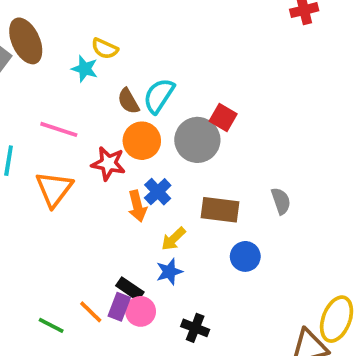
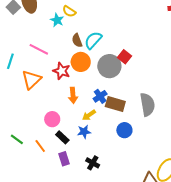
blue cross: (158, 192) -> (100, 96), moved
gray semicircle: (281, 201) -> (147, 105), size x1.6
purple rectangle: (119, 307) -> (64, 159), moved, turned -48
pink circle: (141, 311) -> (52, 119), moved
green line: (51, 325) -> (17, 139), moved

